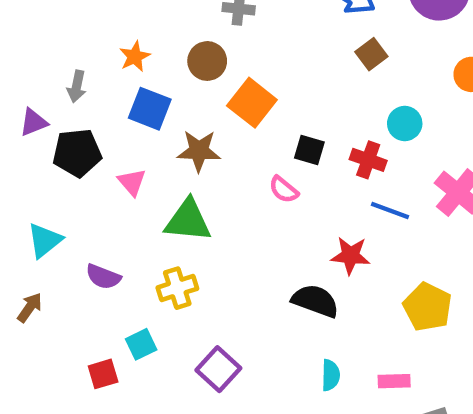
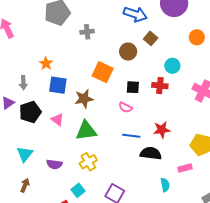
brown circle: (207, 61) -> (128, 52), moved
blue line: (390, 211) -> (131, 136), moved
pink rectangle: (394, 381) -> (185, 168), moved

